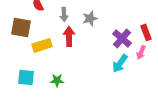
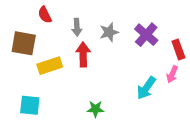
purple cross: (122, 38) -> (146, 35), moved
green star: (57, 80) -> (95, 109), moved

